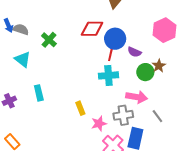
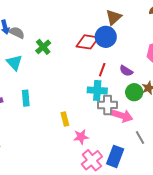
blue circle: (115, 39) -> (106, 37), moved
gray cross: (123, 115) -> (108, 105), moved

